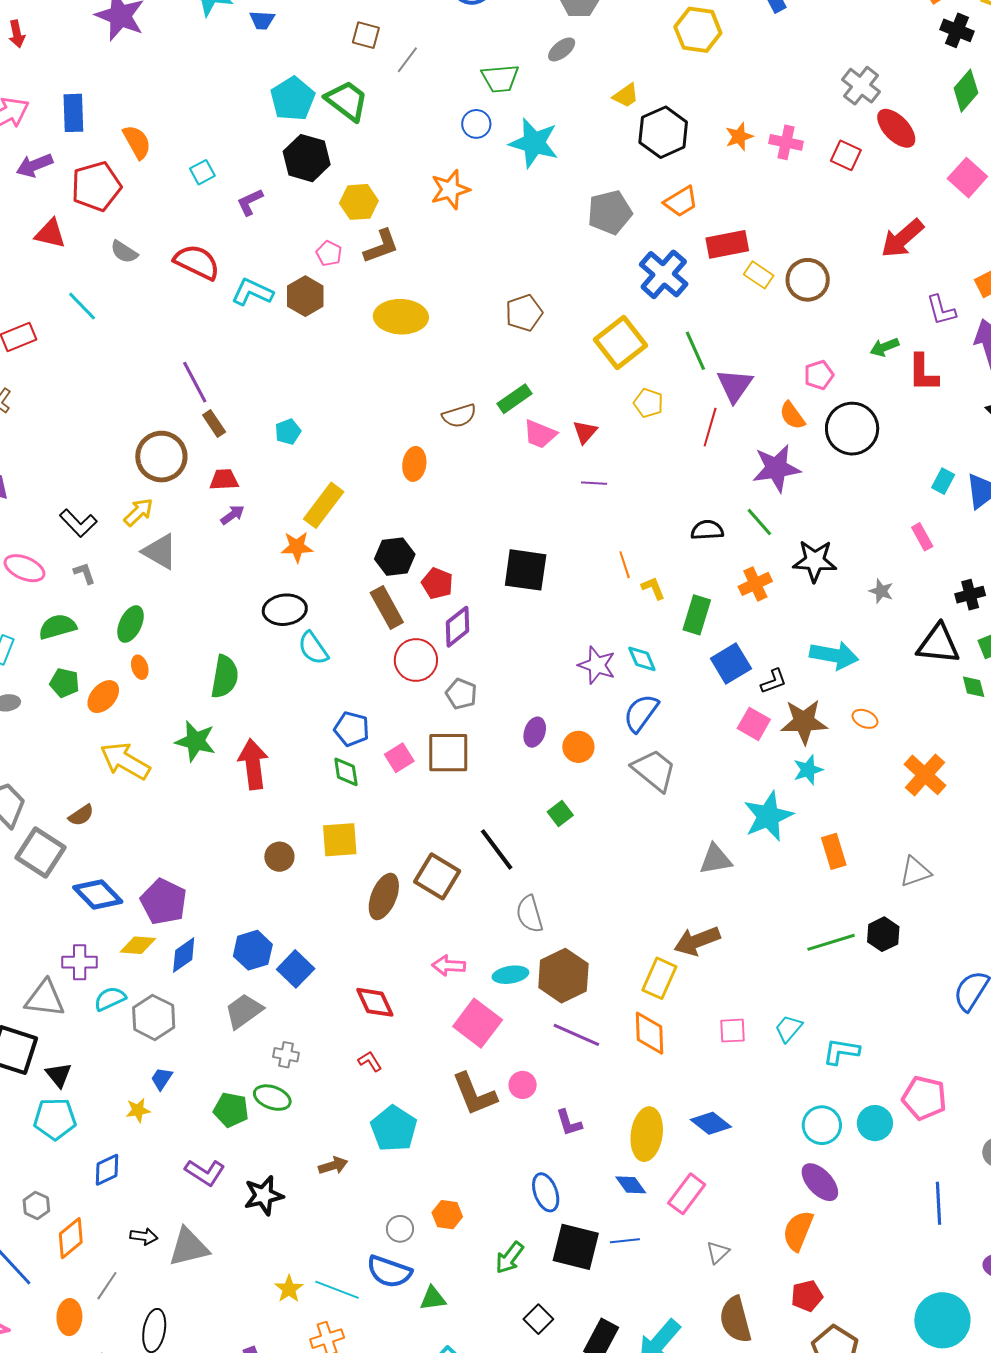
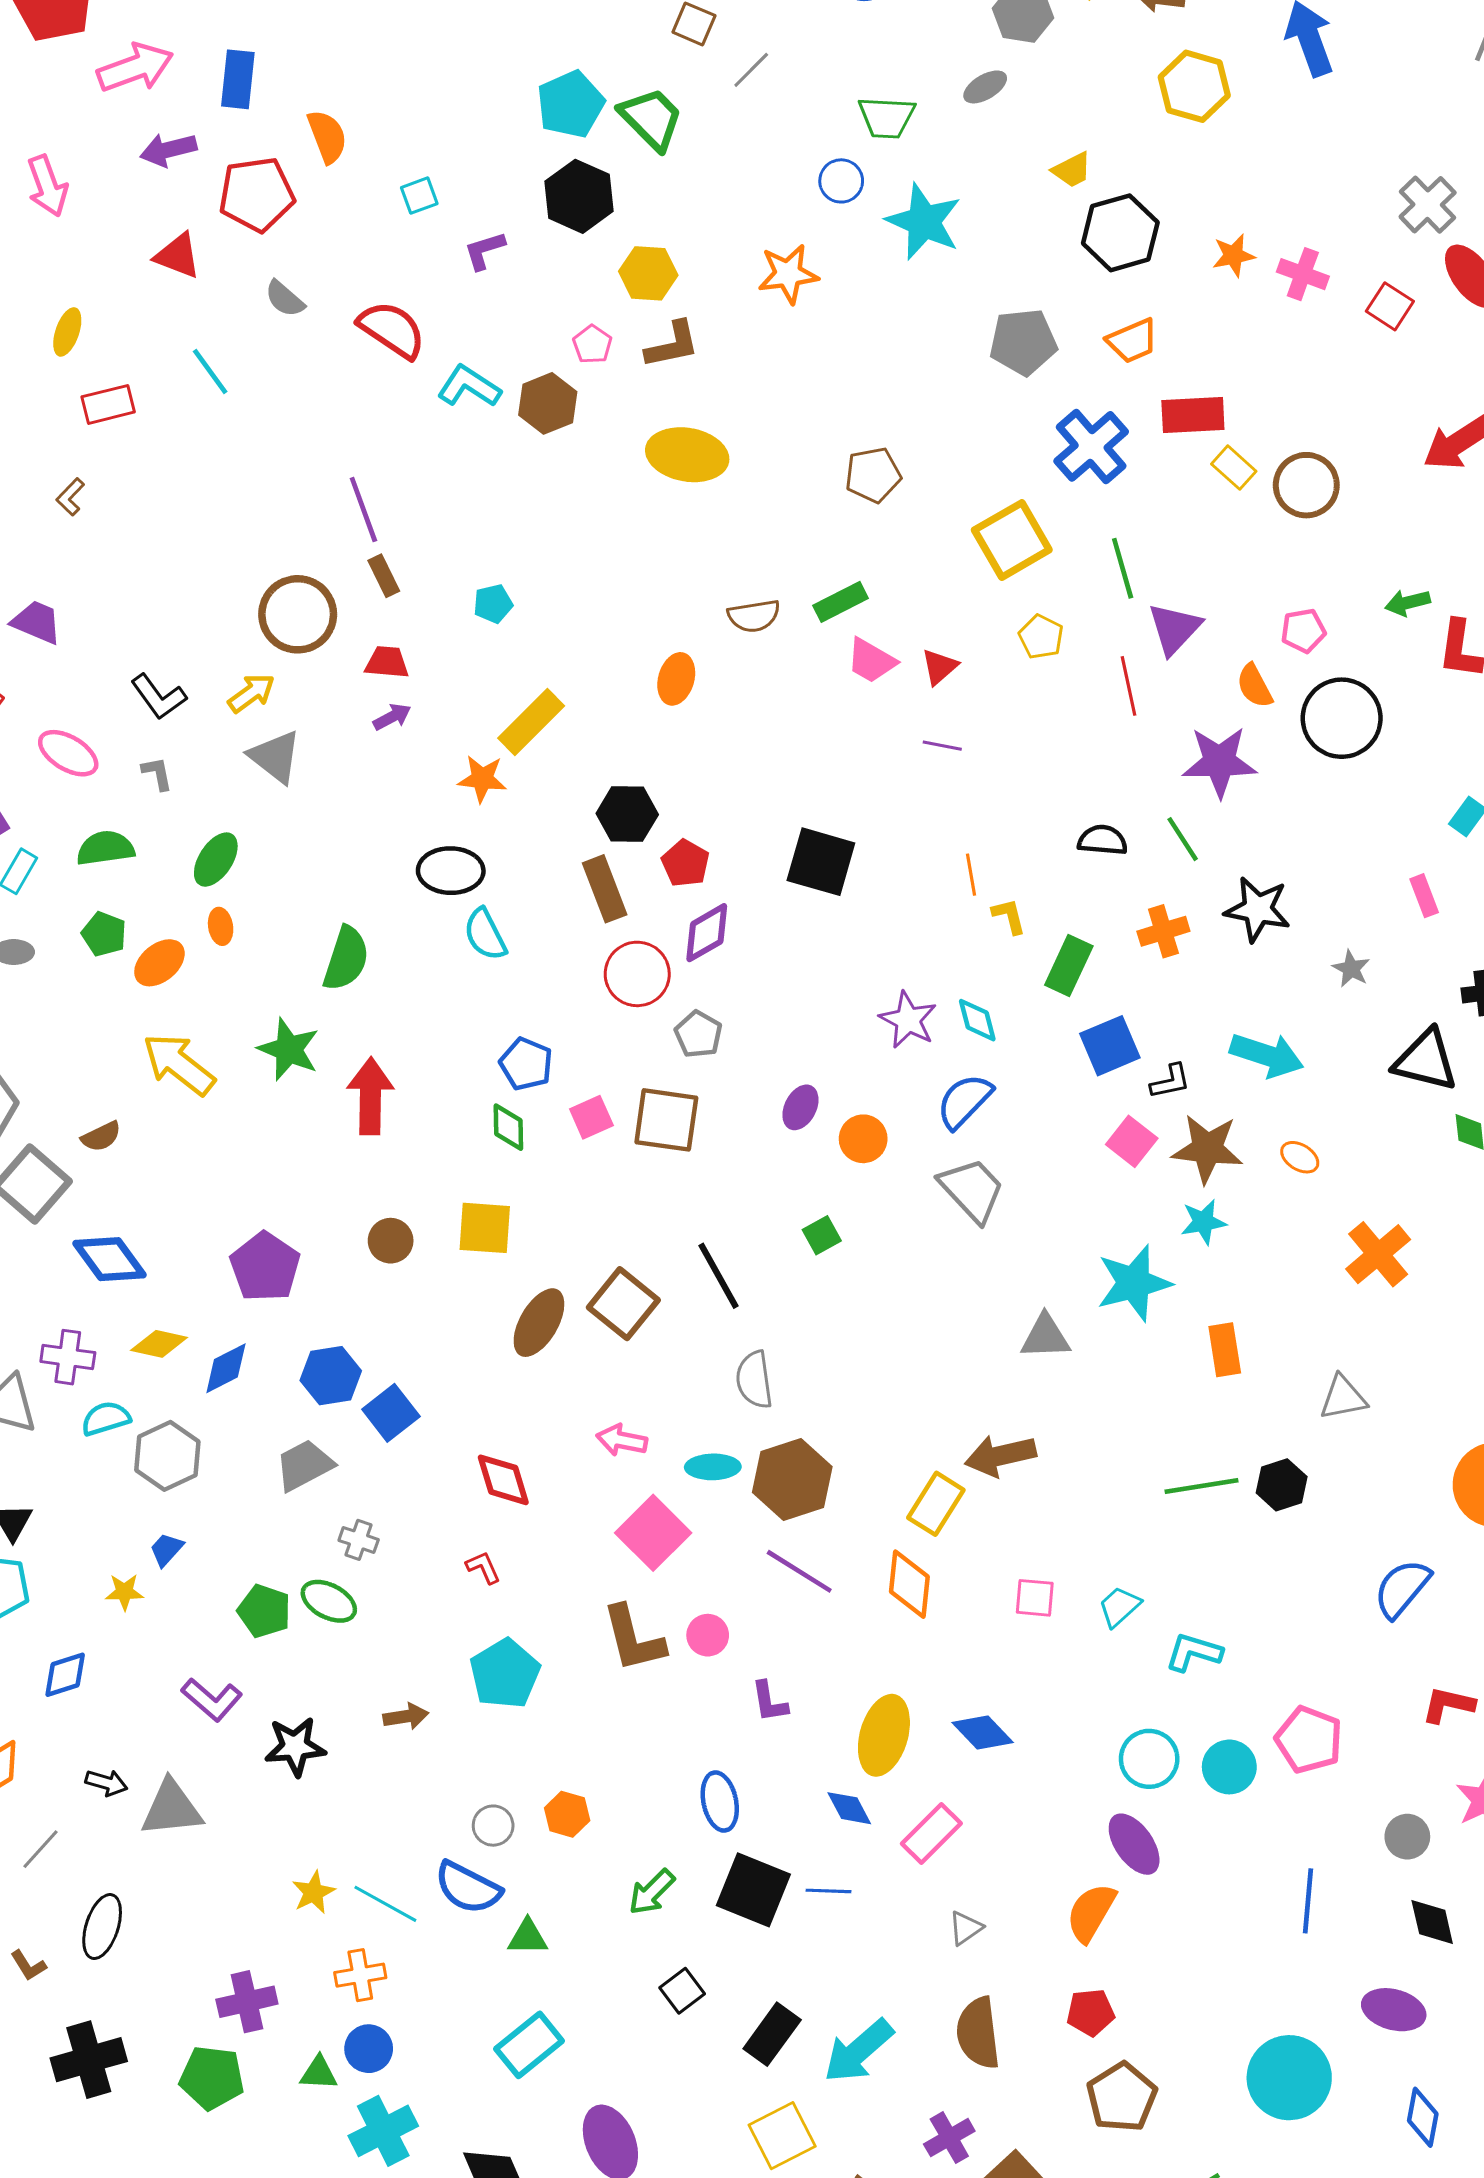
red line: (710, 427) -> (1128, 686), turned -36
purple pentagon: (164, 902) -> (265, 1267), moved

